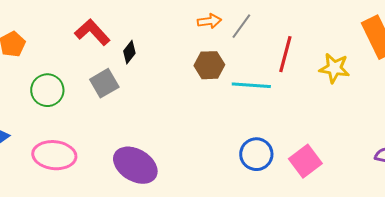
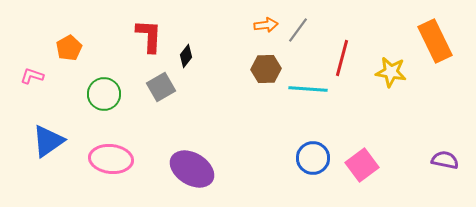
red L-shape: (92, 32) -> (149, 36), turned 45

